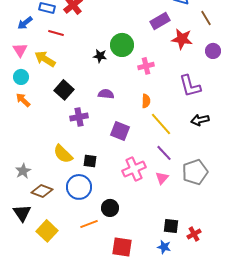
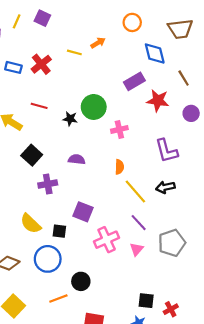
red line: (56, 33) -> (39, 106), moved
black arrow: (200, 120) -> (165, 187), moved
purple square: (120, 131) -> (83, 212), moved

